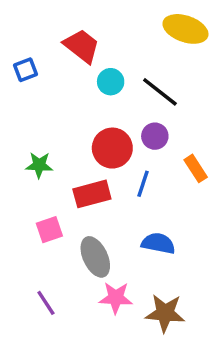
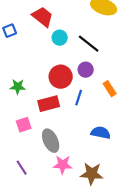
blue semicircle: (158, 243) -> (101, 133), moved

